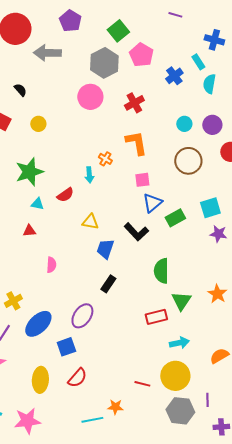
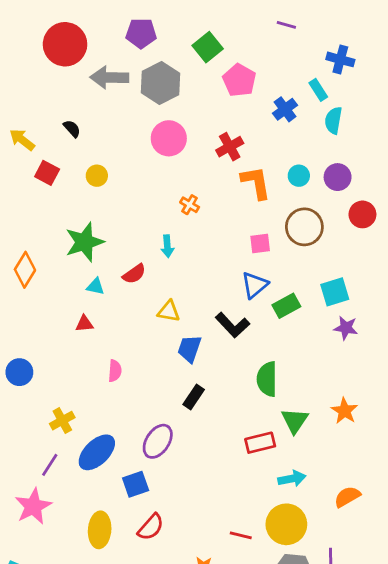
purple pentagon: (70, 21) -> (141, 33), turned -30
gray hexagon: (104, 63) -> (160, 83), moved
orange L-shape: (136, 143) -> (256, 183), moved
orange cross: (105, 159) -> (190, 205), moved
pink square: (142, 180) -> (260, 243), moved

